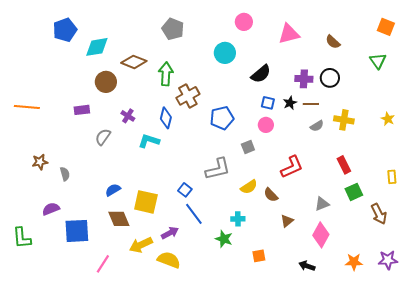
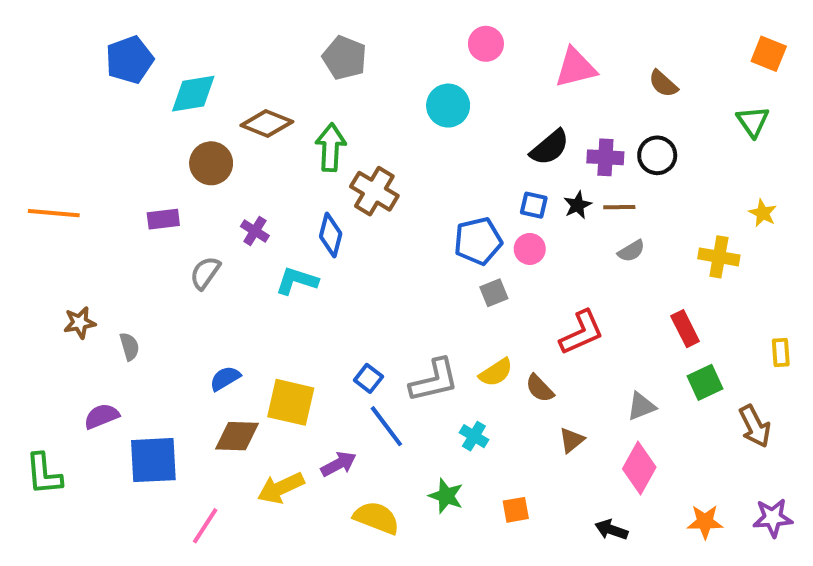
black semicircle: (261, 74) -> (550, 147), moved
brown cross: (188, 96) -> (374, 191), turned -30
blue pentagon: (222, 118) -> (478, 241), moved
yellow star: (388, 119) -> (763, 213), moved
yellow cross: (344, 120) -> (719, 257), moved
gray L-shape: (218, 169) -> (434, 380), moved
brown diamond: (119, 219) -> (237, 436), turned -65
cyan cross: (238, 219) -> (474, 436), turned 32
green star: (224, 239) -> (446, 496), moved
yellow semicircle: (169, 260) -> (376, 518), moved

